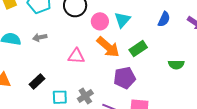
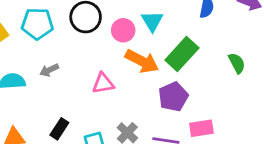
green rectangle: (138, 49) -> (182, 54), size x1.4
green semicircle: (176, 65) -> (237, 63), turned -105

